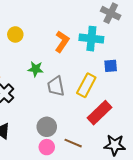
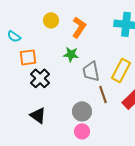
orange L-shape: (62, 42) -> (79, 27), moved
brown line: (73, 143) -> (103, 94), moved, turned 48

